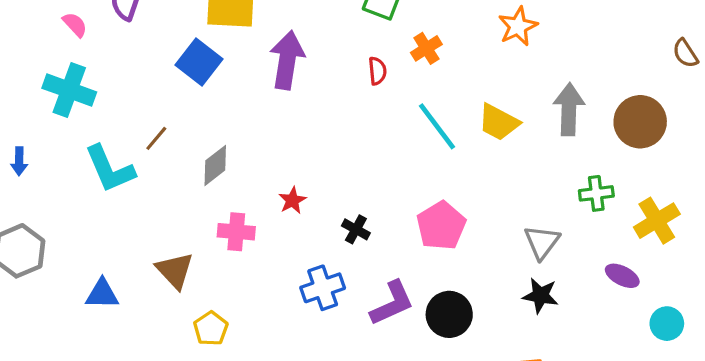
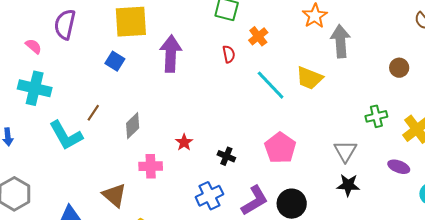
blue square: (199, 62) -> (115, 61), size x0.7
gray arrow: (569, 109) -> (340, 41), moved
brown circle: (640, 122) -> (399, 68), size x0.6

